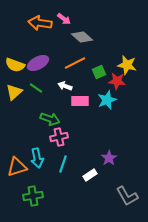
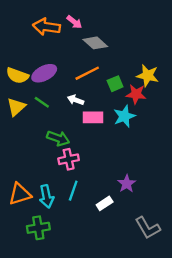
cyan arrow: (37, 158) -> (46, 196), moved

